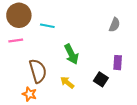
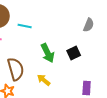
purple rectangle: (118, 63) -> (87, 88), moved
black square: (101, 79) -> (74, 53), moved, turned 32

